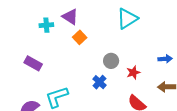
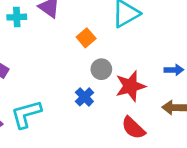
orange square: (80, 37) -> (86, 38), moved
red star: (133, 72) -> (130, 86), size x1.6

